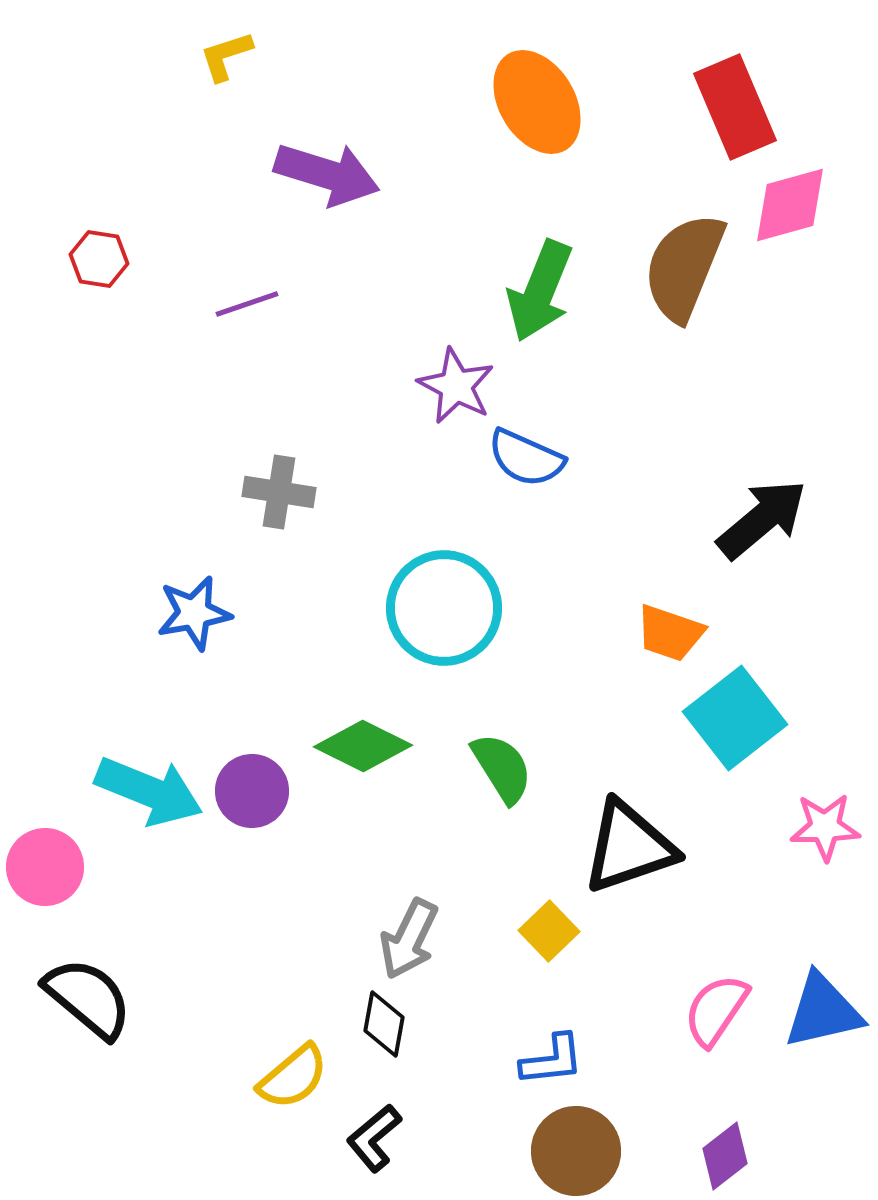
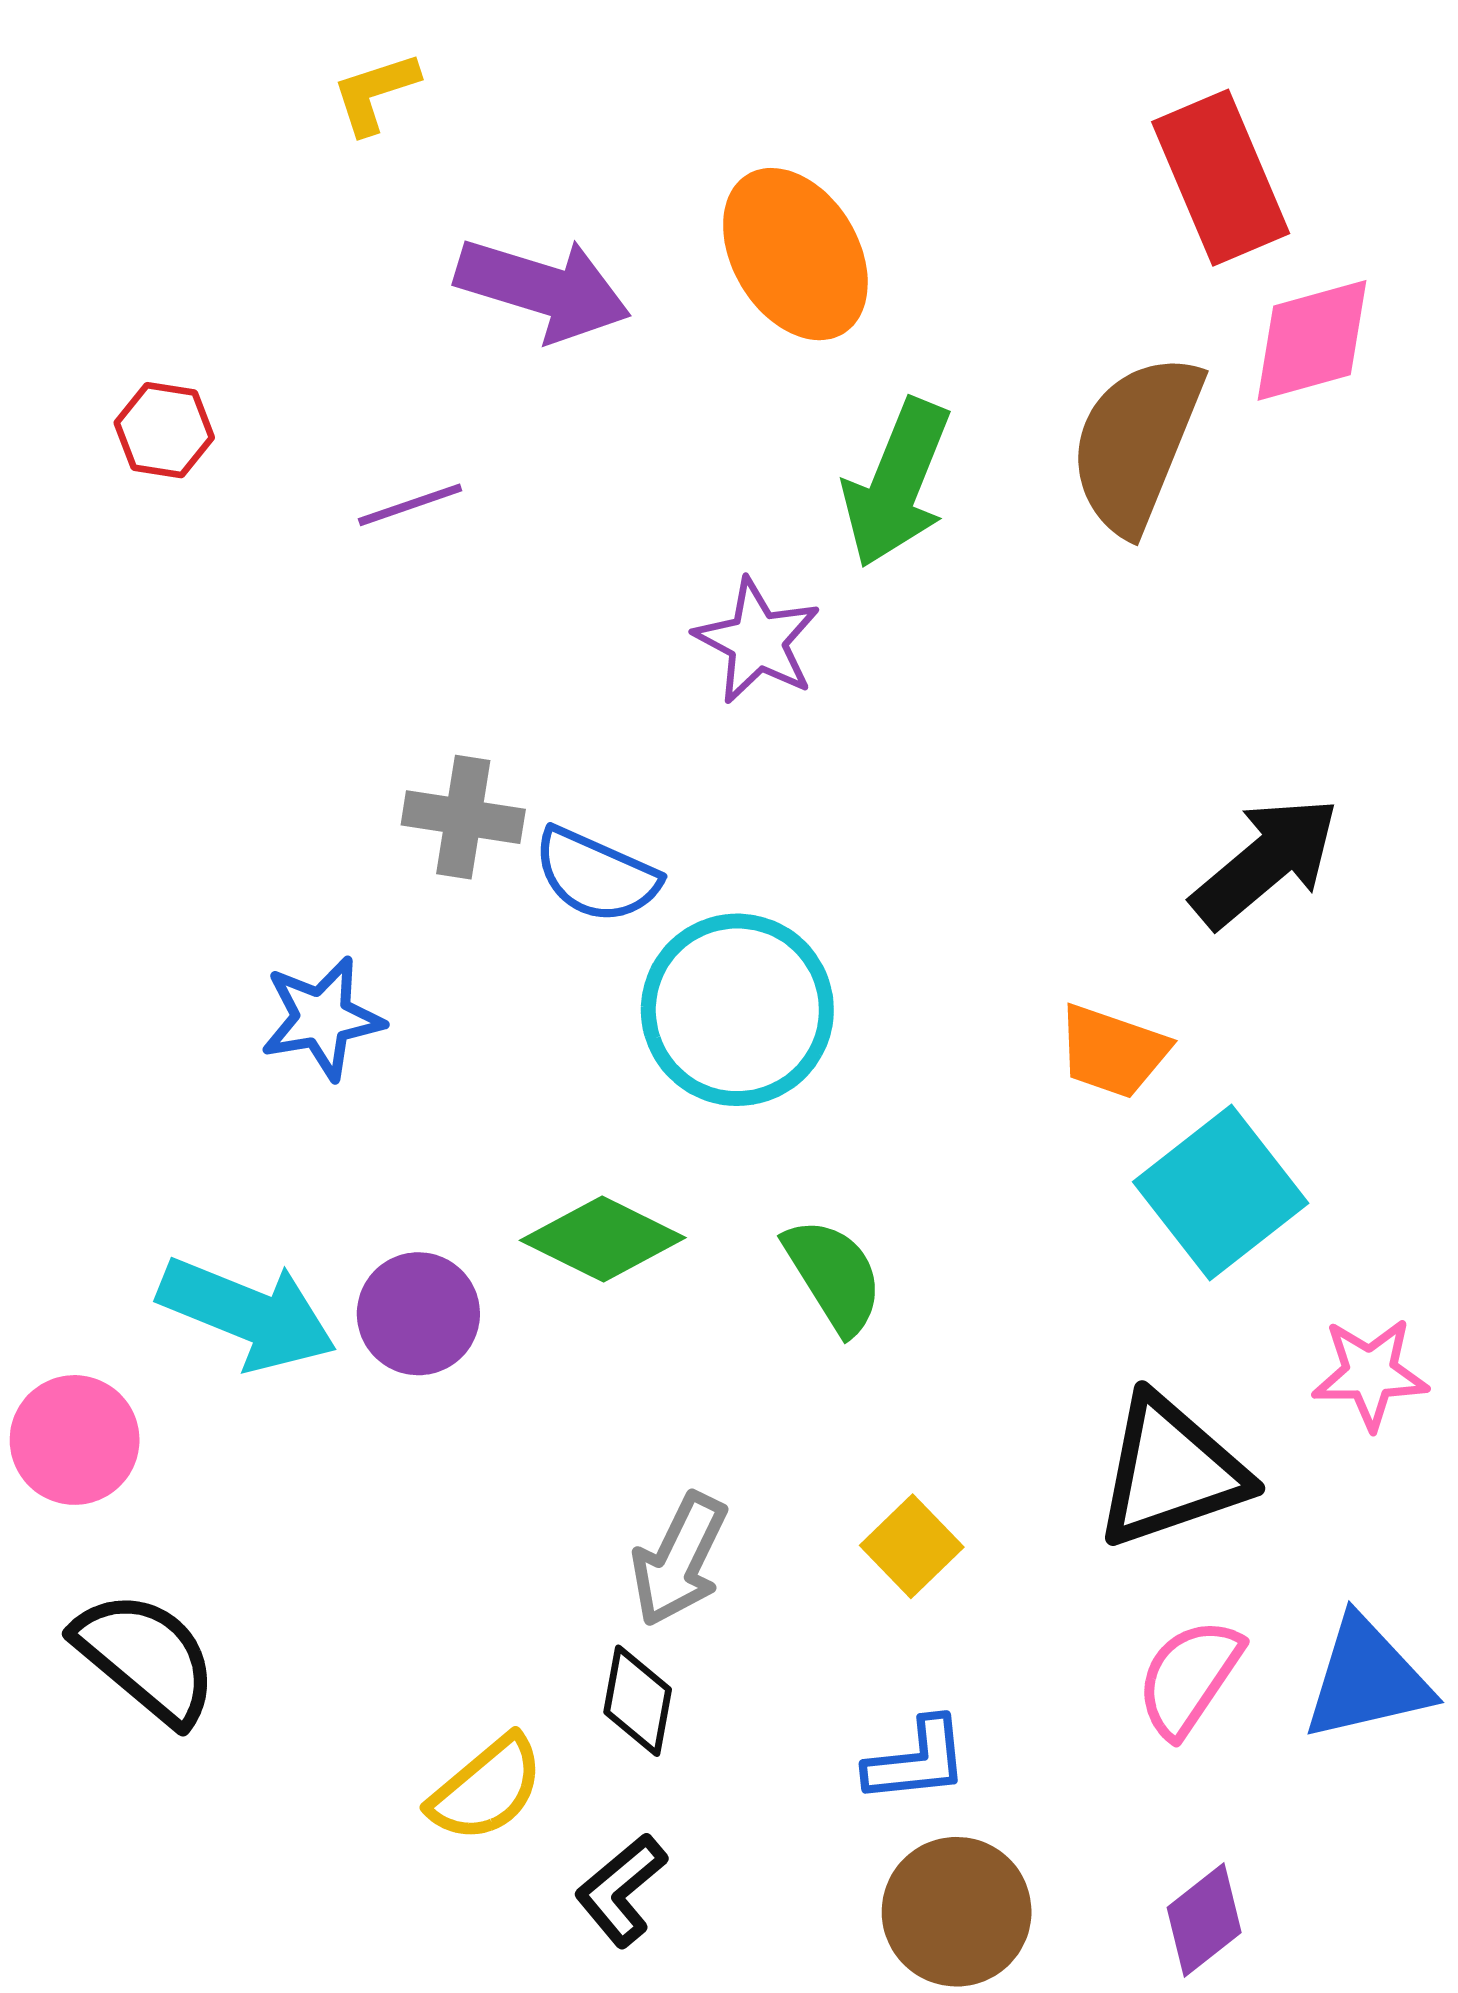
orange ellipse: (537, 102) -> (795, 254), moved
blue semicircle: (526, 458) -> (596, 875), moved
black triangle: (629, 847) -> (1171, 1472), moved

